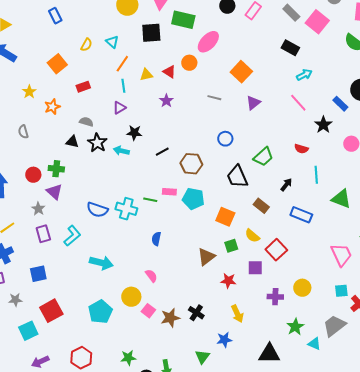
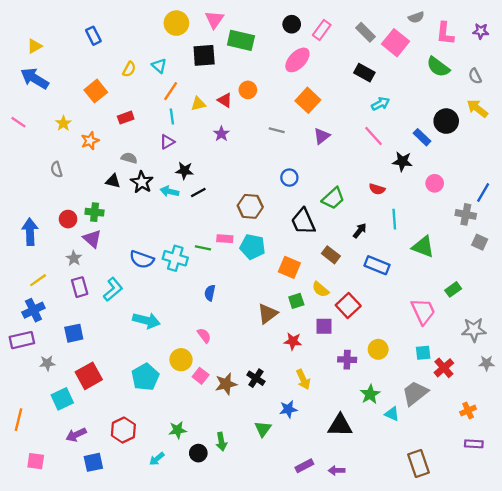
pink ellipse: (208, 42) -> (297, 60), moved
black star: (323, 125) -> (402, 161), turned -30
black line: (162, 152) -> (198, 193), moved

